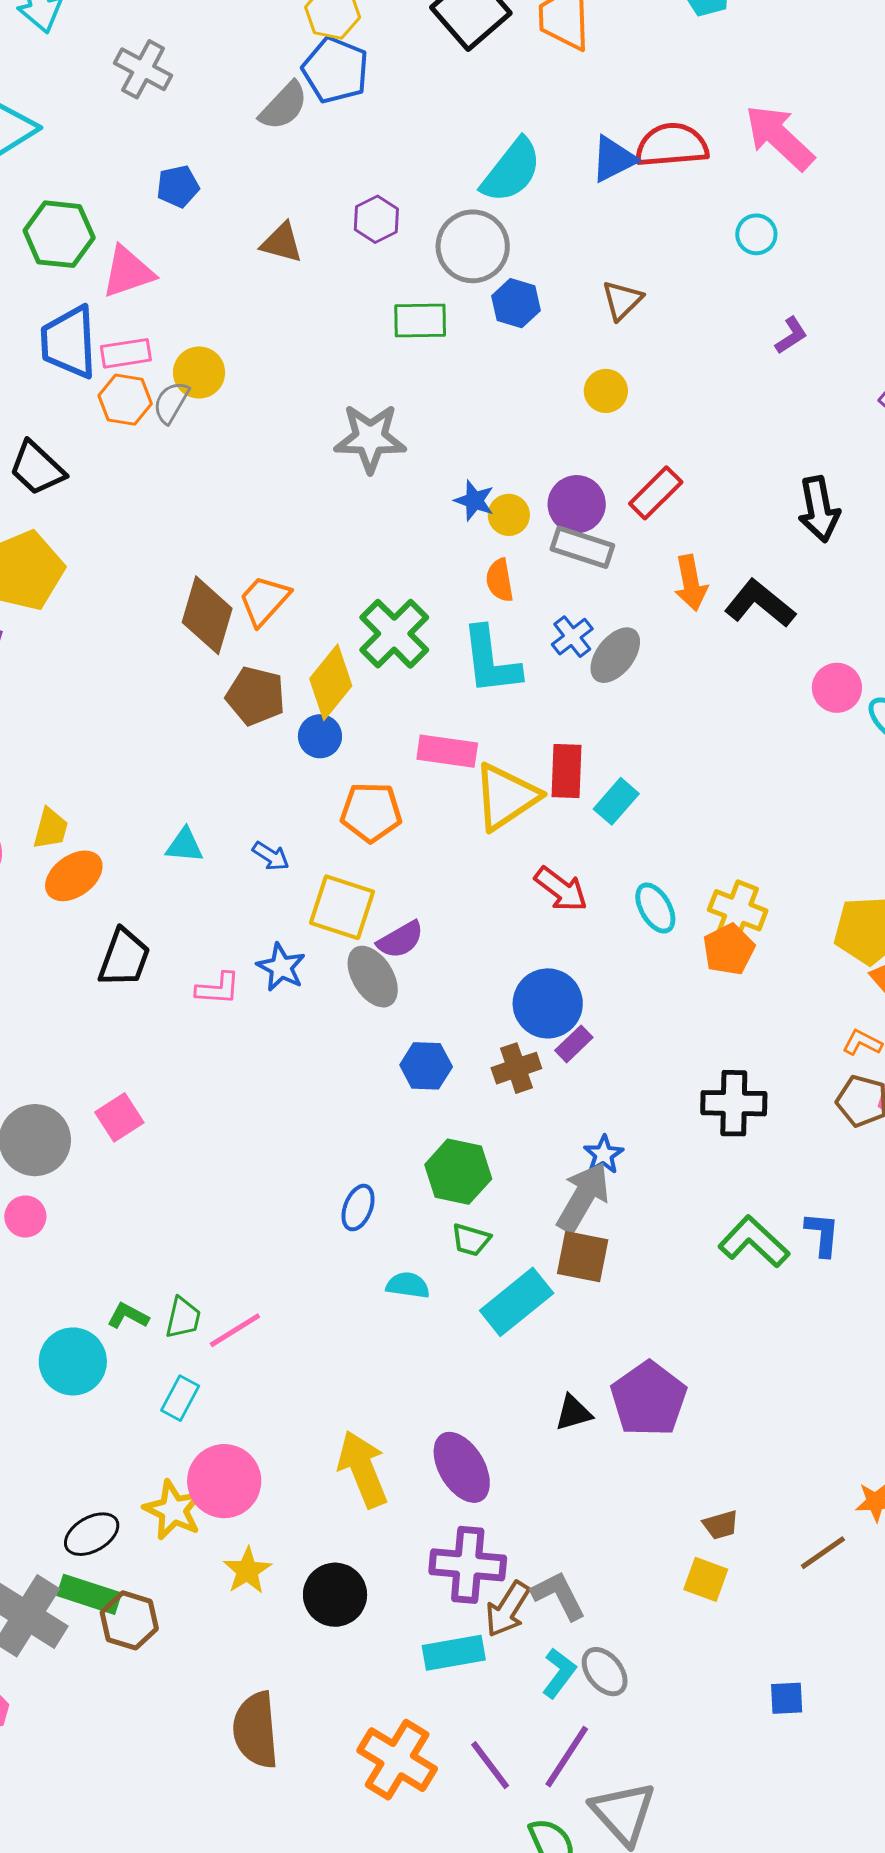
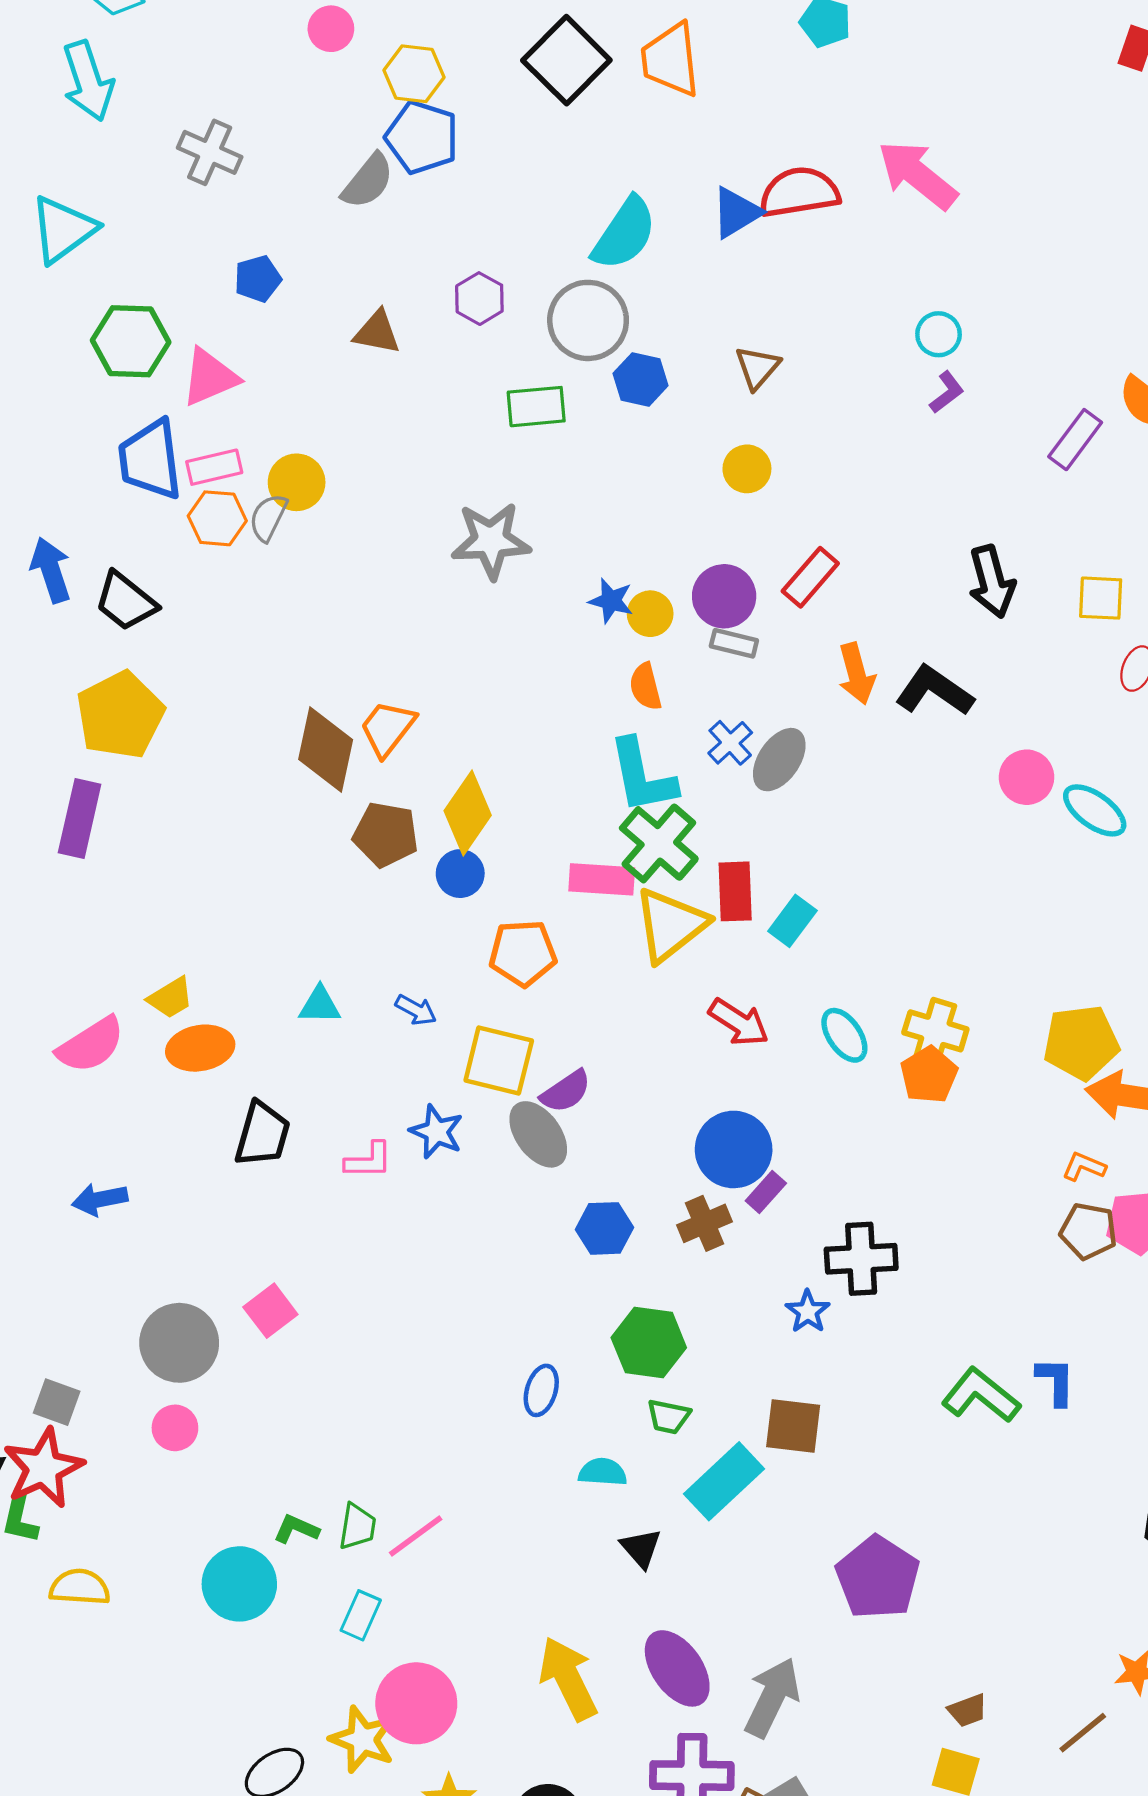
cyan circle: (756, 234) -> (939, 334), moved
gray rectangle: (582, 547) -> (734, 643), size x0.7
green cross: (394, 634) -> (659, 843), moved
yellow trapezoid: (51, 829) -> (171, 998), turned 48
orange ellipse: (74, 876) -> (200, 1048), turned 30
black cross: (734, 1103) -> (861, 1259), moved
gray arrow: (583, 1197) -> (772, 1697), moved
black triangle: (573, 1413) -> (641, 1548), moved, turned -51

